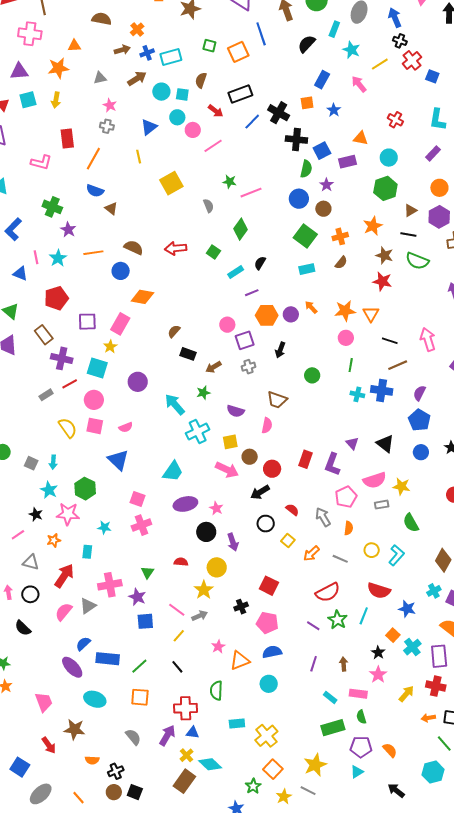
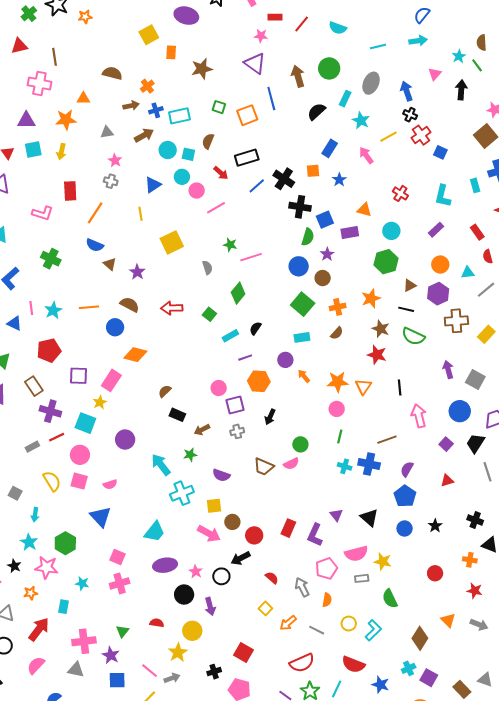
purple star: (68, 230) -> (137, 272), moved
purple circle: (291, 314) -> (285, 360), moved
black line: (390, 341) -> (400, 387), moved, turned 63
pink semicircle: (267, 425) -> (291, 464), moved, turned 49
gray square: (31, 463) -> (15, 493), moved
black circle: (266, 524) -> (221, 576), moved
gray triangle: (88, 606) -> (76, 670), moved, turned 42

